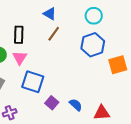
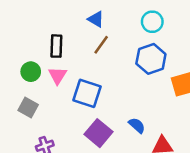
blue square: (33, 82) -> (87, 93), moved
purple square: (52, 103) -> (99, 133), size x1.5
blue semicircle: (76, 105) -> (137, 125), moved

